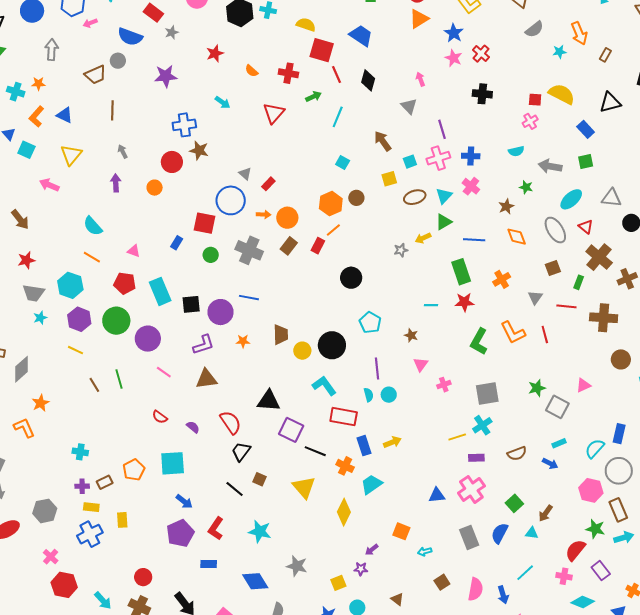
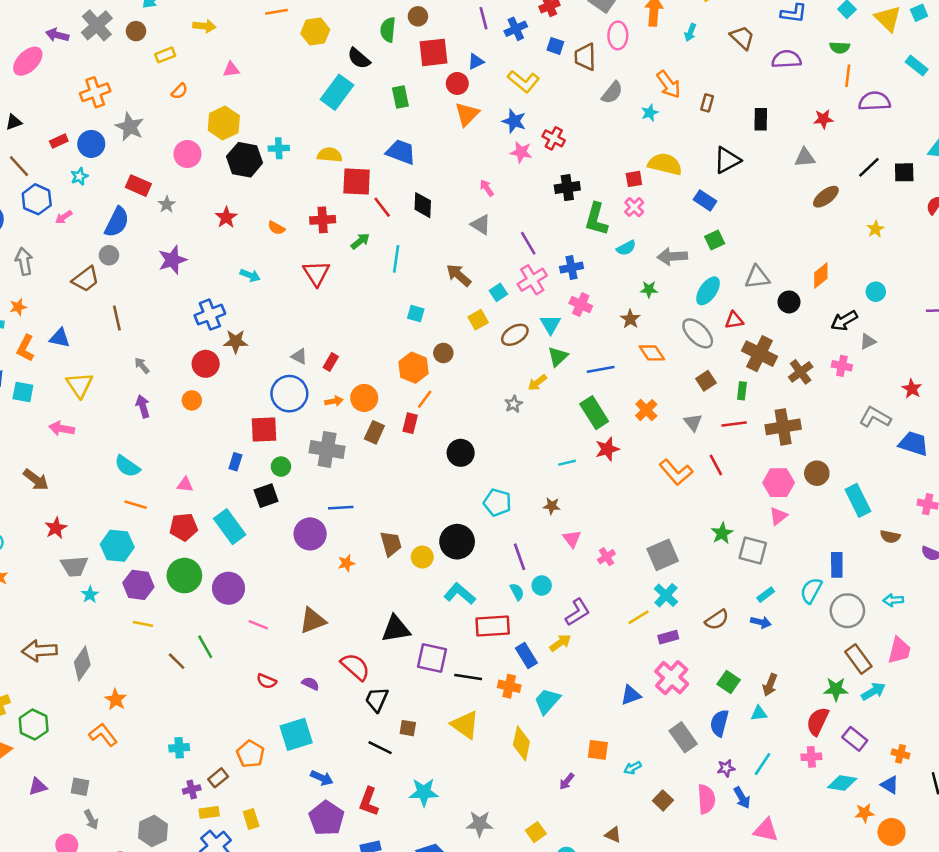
blue semicircle: (130, 37) -> (117, 222), turned -70
red triangle: (586, 227) -> (734, 320), turned -35
black square: (191, 304) -> (266, 496), moved
green L-shape: (479, 342) -> (596, 219), moved
purple L-shape: (203, 345) -> (578, 612), moved
pink hexagon: (591, 490) -> (779, 483), moved
purple star: (361, 569) -> (726, 768), moved

